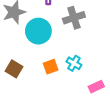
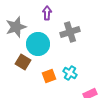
brown square: (14, 69) -> (23, 62), moved

